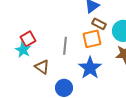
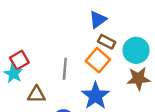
orange square: (92, 39) -> (98, 60), turned -36
brown triangle: (42, 67) -> (37, 95), turned -35

